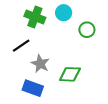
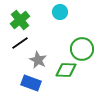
green cross: (35, 17) -> (20, 20), moved, turned 30
green circle: (87, 30) -> (82, 49), moved, size x1.5

